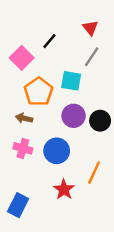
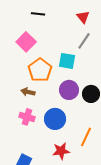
black line: (49, 41) -> (38, 14), moved, turned 56
red star: (64, 189) -> (61, 151), turned 30

